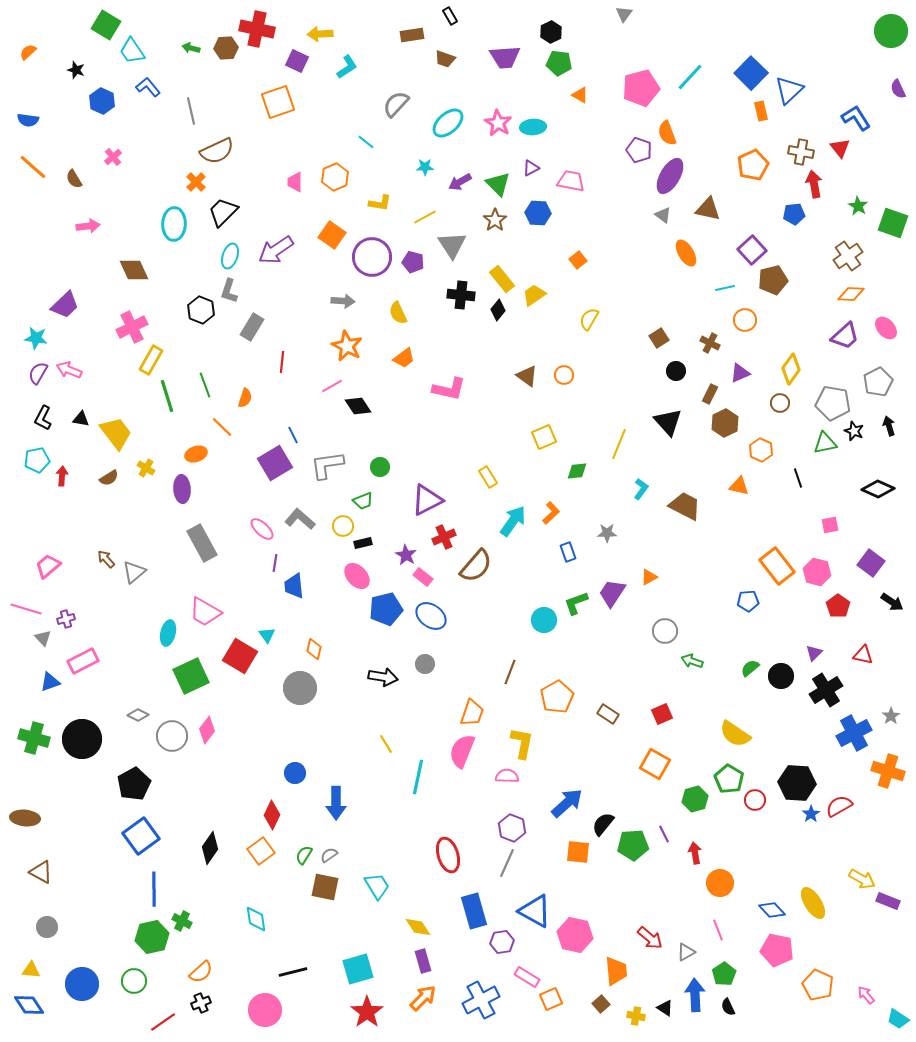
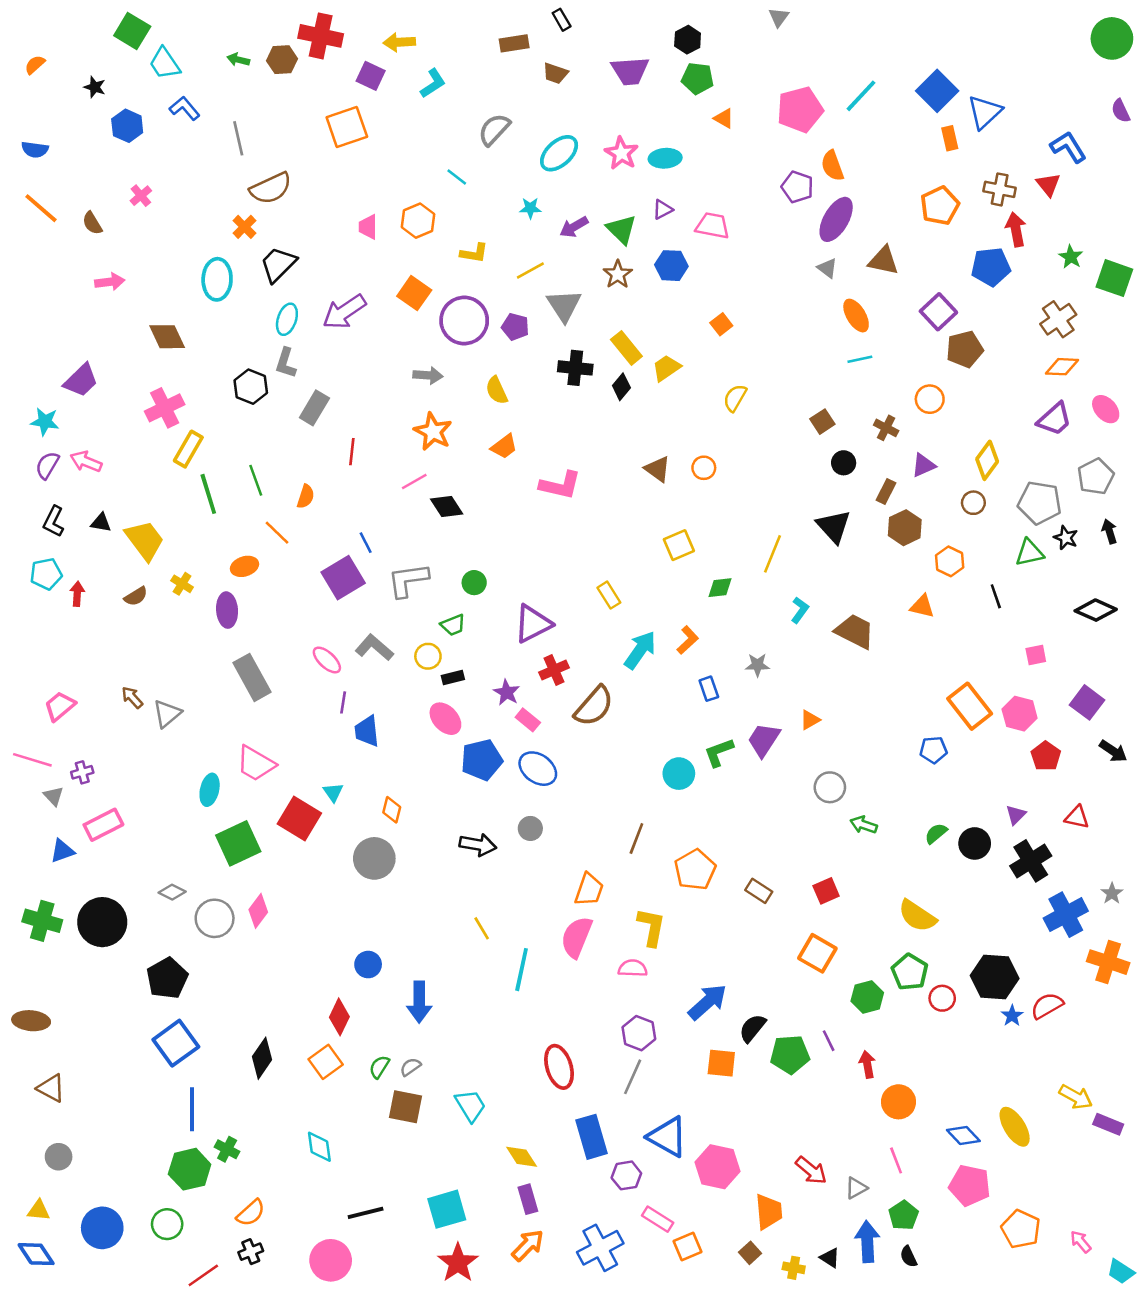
blue pentagon: (794, 214) -> (991, 267), size x1.4
cyan line: (725, 288) -> (860, 359), moved

